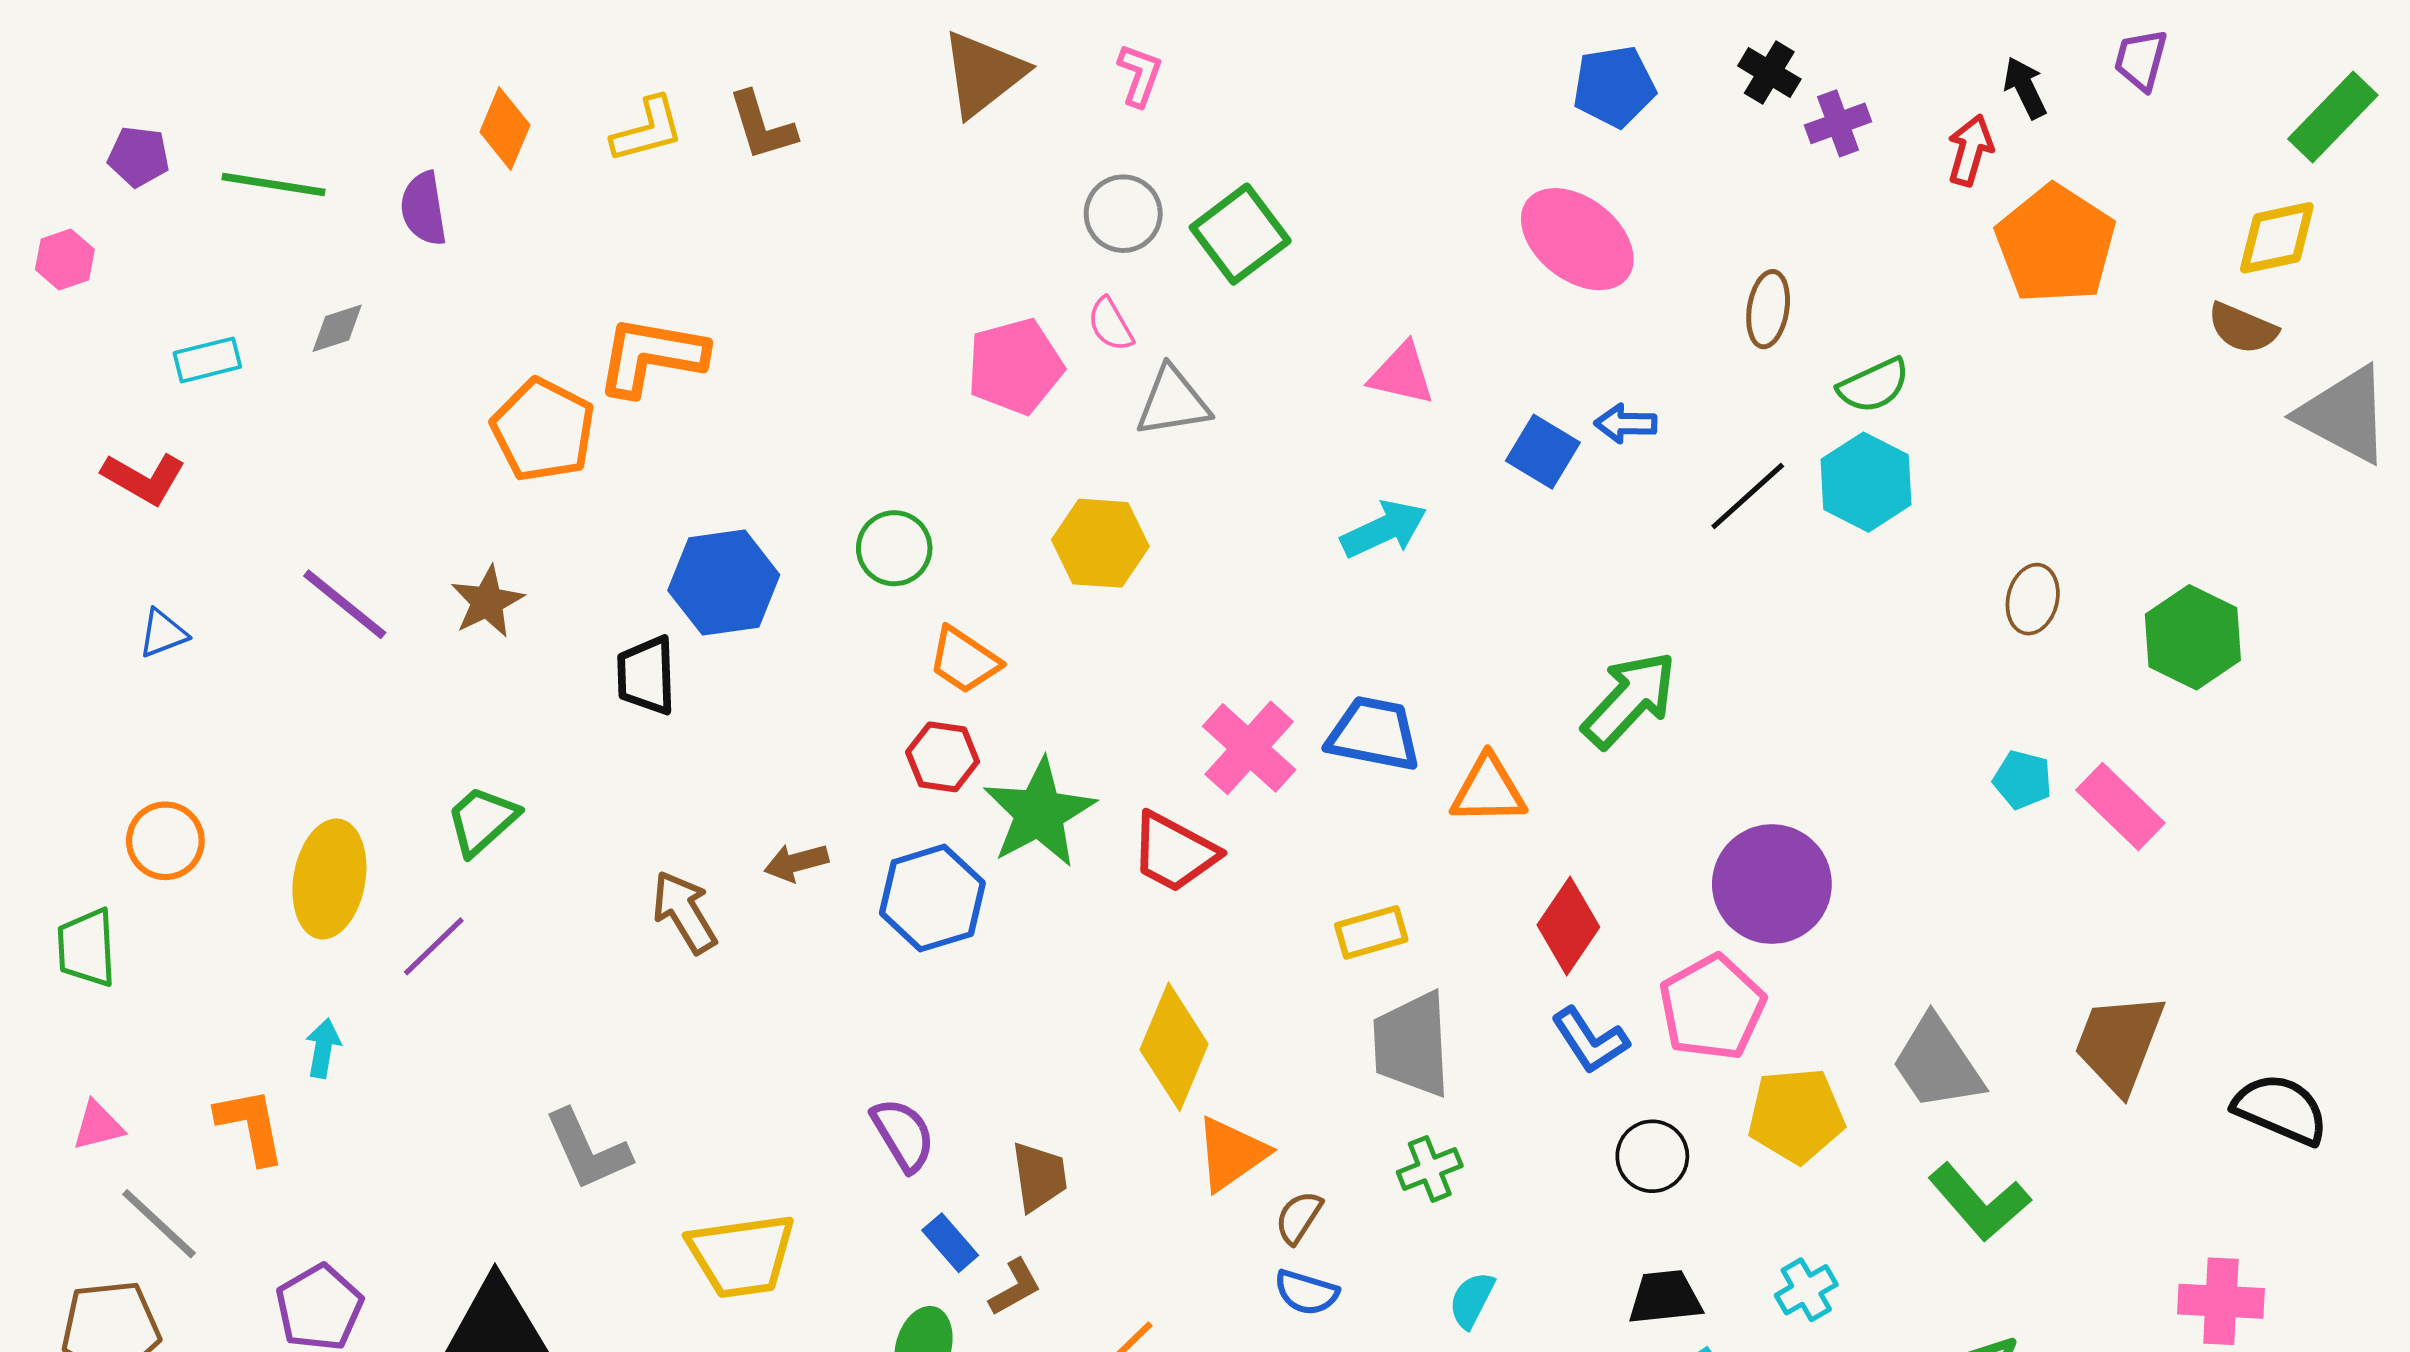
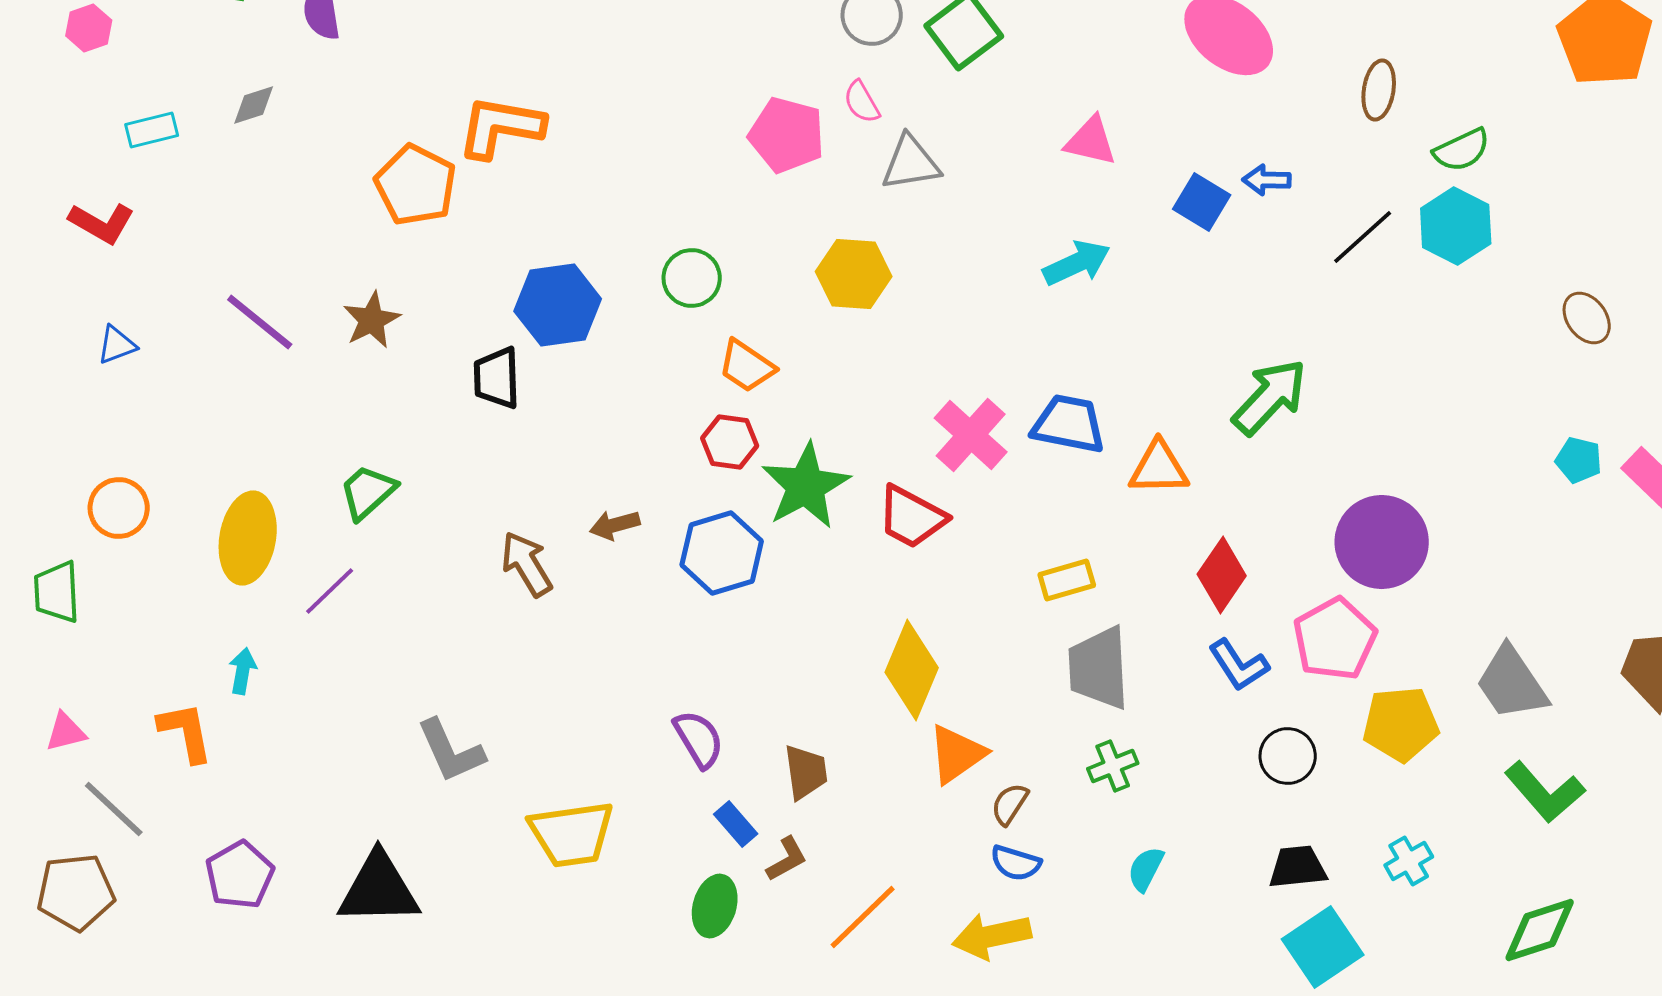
pink hexagon: (65, 259) -> (89, 28), moved
pink pentagon: (1015, 366) -> (787, 135), turned 30
brown ellipse: (2033, 599) -> (1587, 318), turned -50

